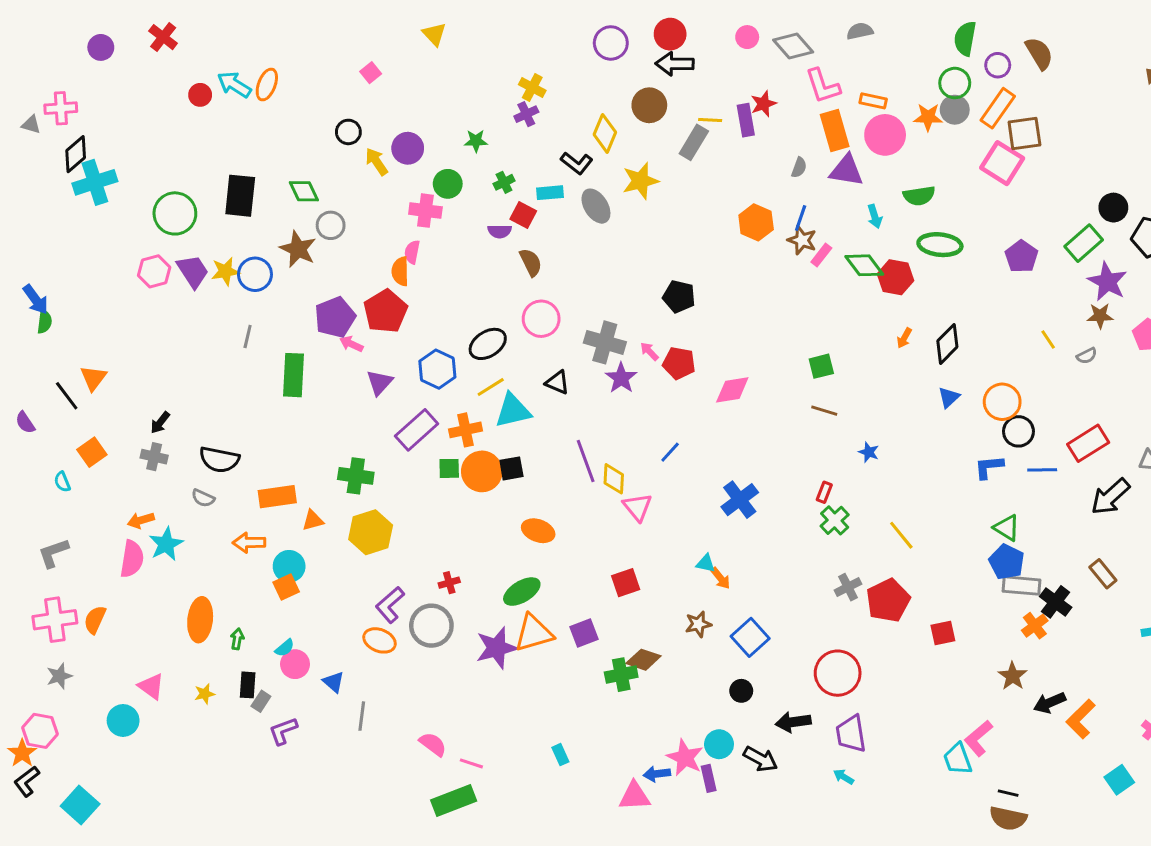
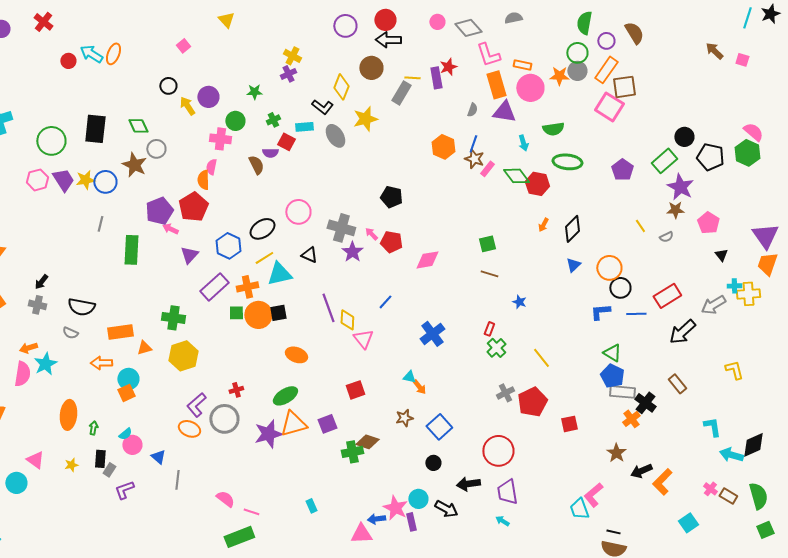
brown semicircle: (531, 262) -> (256, 165), moved

